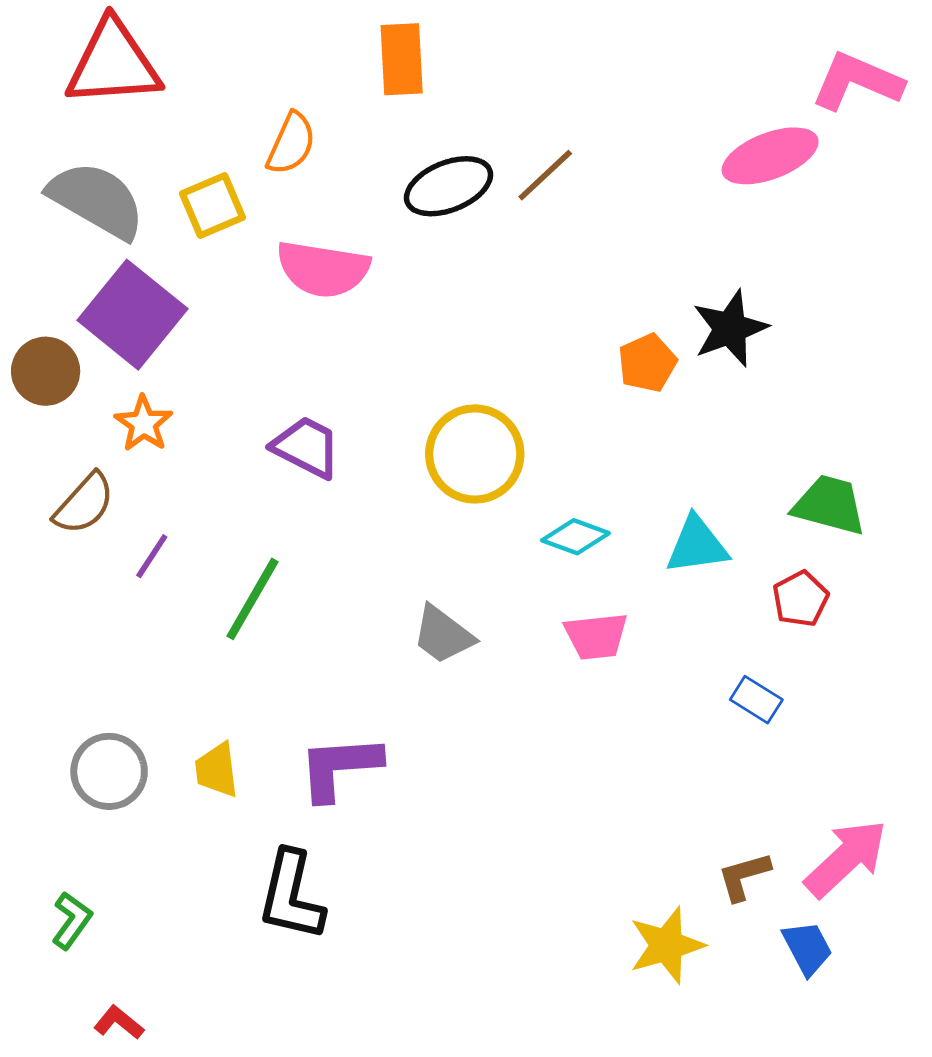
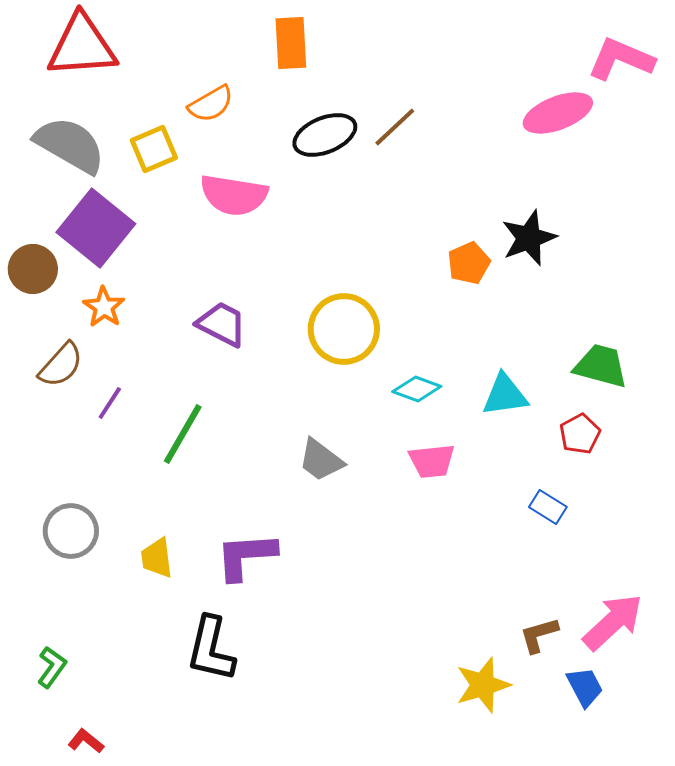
orange semicircle: (291, 143) -> (211, 104), turned 36
gray circle: (109, 771) -> (71, 531), moved

